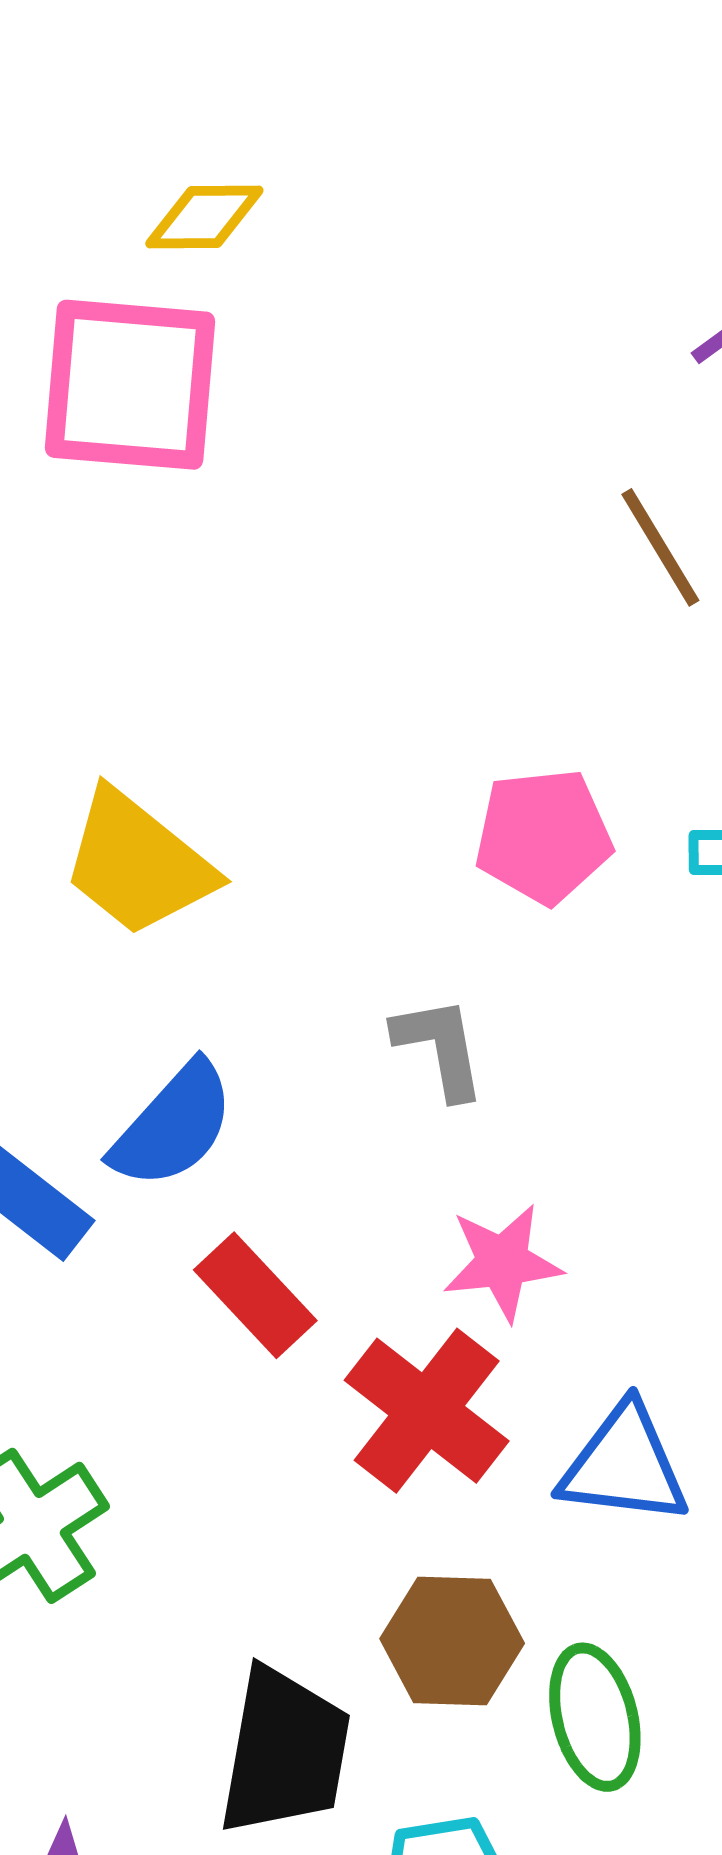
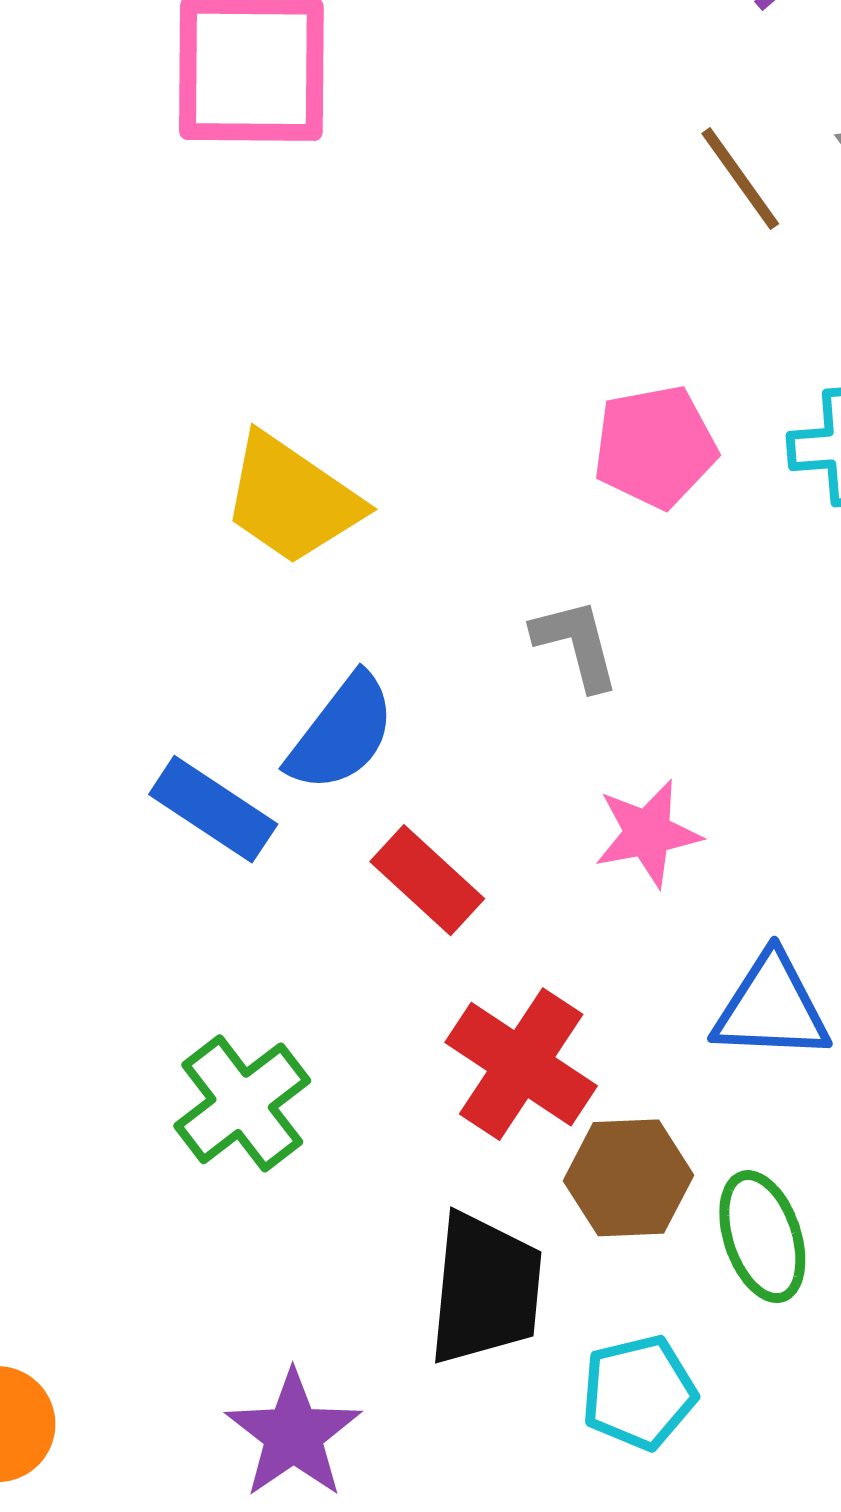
red cross: (427, 1411) -> (521, 1064), moved

